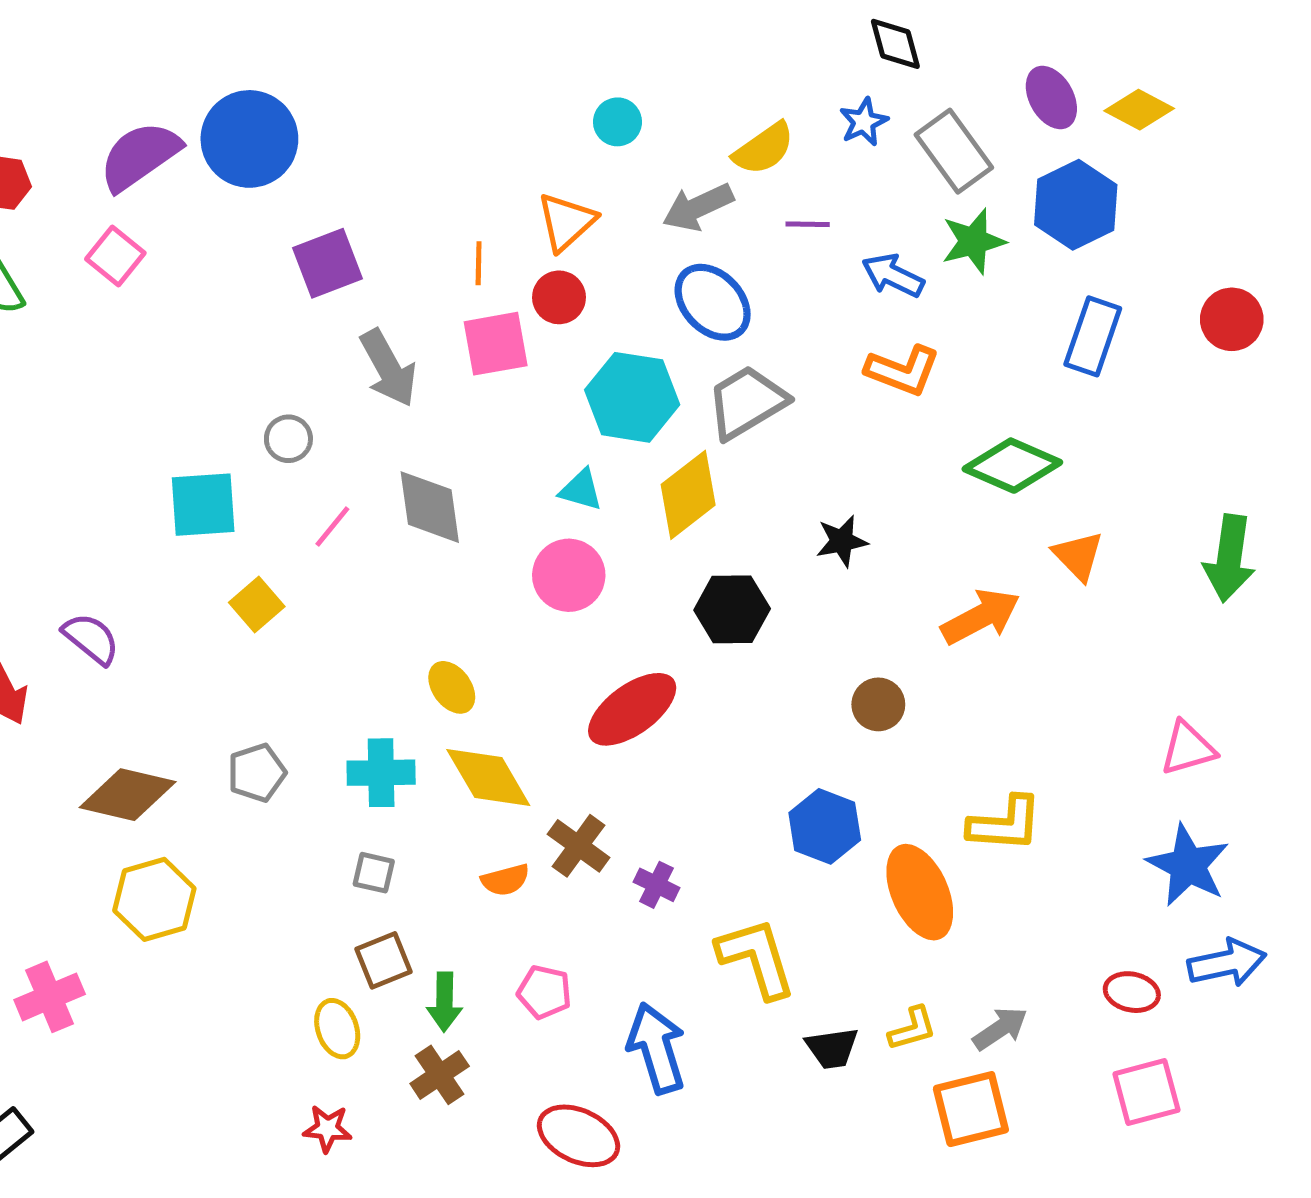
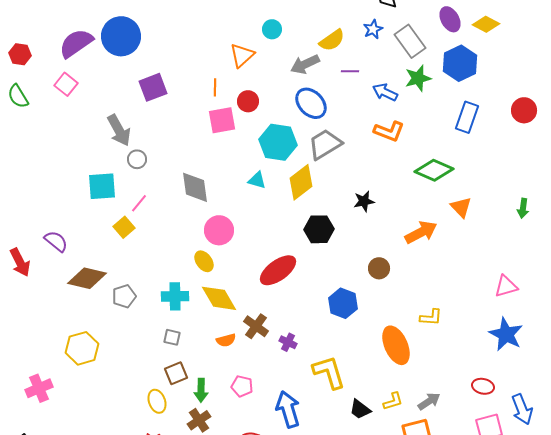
orange triangle: (566, 222) -> (242, 55), moved
gray arrow: (388, 368) -> (119, 130), moved
pink line: (332, 527) -> (139, 203), moved
green arrow: (1229, 558) -> (523, 208), size x0.6
pink circle: (569, 575) -> (219, 230), moved
brown diamond: (128, 795) -> (87, 278), moved
yellow L-shape: (1005, 824) -> (431, 317), size x0.7
blue hexagon: (825, 826) -> (343, 303), moved
blue arrow: (1227, 963) -> (522, 409), moved, turned 80
black trapezoid: (832, 1048) -> (360, 409), turned 45

